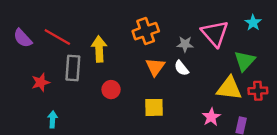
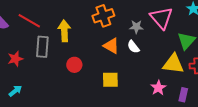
orange triangle: (155, 67) -> (111, 46), turned -36
cyan arrow: (53, 119) -> (15, 91), moved, turned 48

